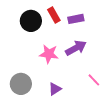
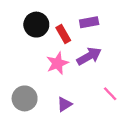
red rectangle: (54, 15) -> (63, 34), moved
pink star: (49, 54) -> (57, 63), turned -30

